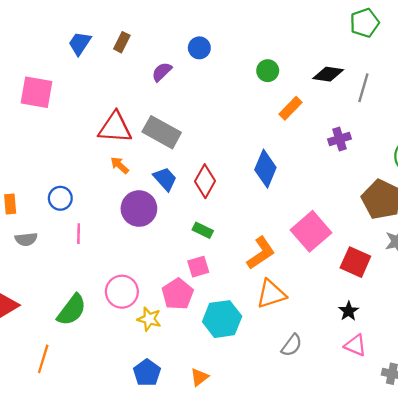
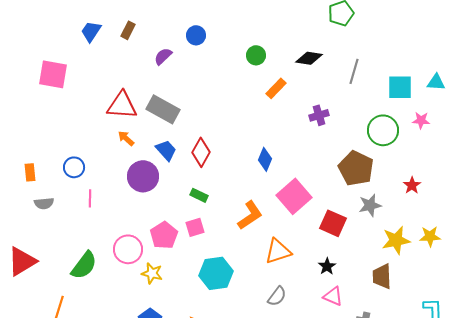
gray line: (363, 88) -> (354, 71), moved
blue diamond: (265, 169) -> (265, 159), moved, size x0.7
pink pentagon: (178, 294) -> (164, 235), moved
orange triangle: (271, 294) -> (278, 251), moved

